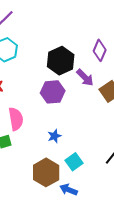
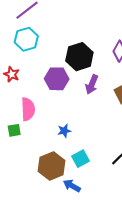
purple arrow: (85, 78) -> (92, 84), moved, turned 60
purple hexagon: (53, 92) -> (57, 79), moved

